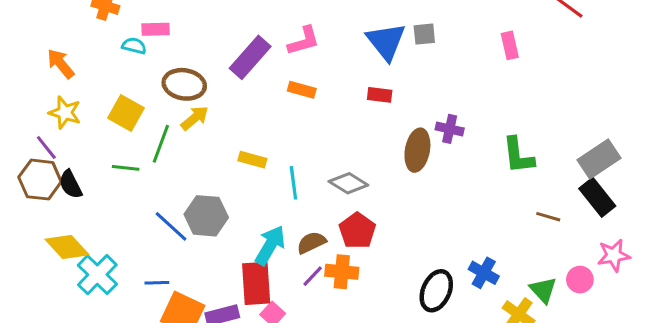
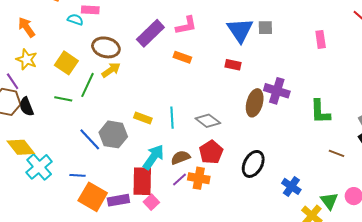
purple cross: (450, 129) -> (277, 91), size x1.4
yellow rectangle: (252, 160) -> (143, 118), moved
black ellipse: (436, 291) -> (253, 164), moved

